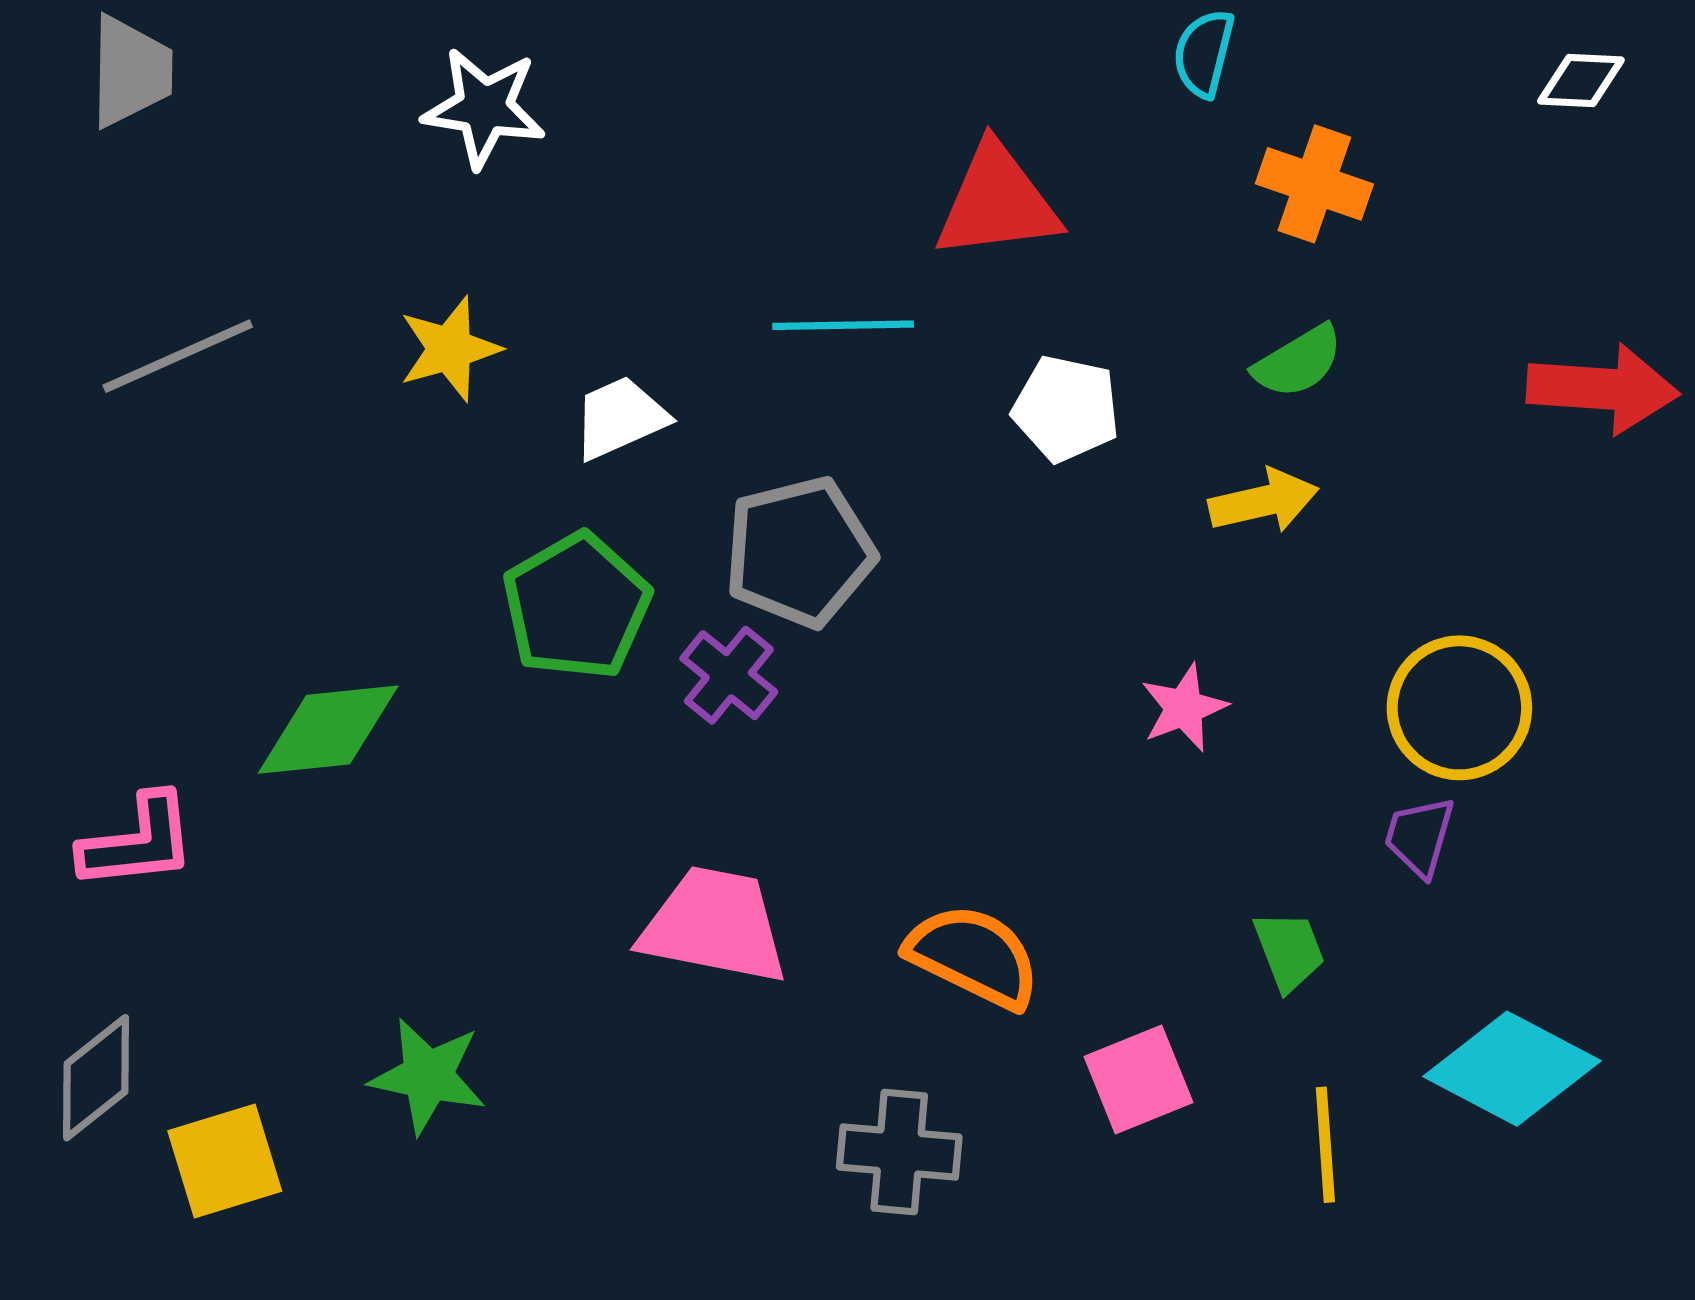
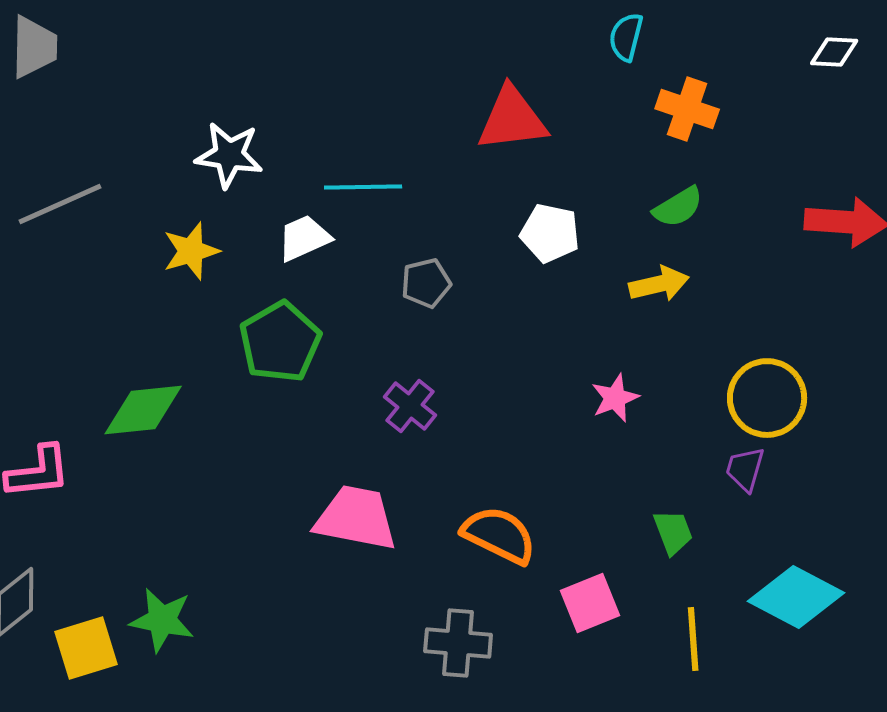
white star: (484, 108) -> (229, 155), moved
cyan line: (843, 325) -> (363, 187), moved
yellow star: (450, 349) -> (191, 251), moved
gray pentagon: (800, 552) -> (426, 283), moved, size x0.6
purple cross: (729, 675) -> (410, 406), moved
green star: (428, 1076) -> (162, 620), moved

